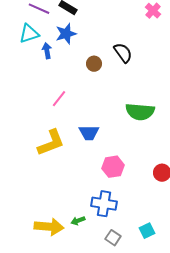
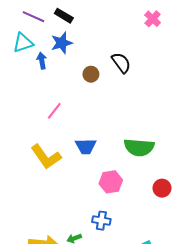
green semicircle: (140, 112) -> (139, 147), moved
yellow L-shape: (51, 143) -> (46, 157), turned 76
blue cross: (104, 204) -> (101, 221), size x0.7

